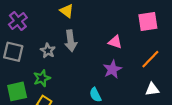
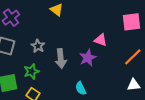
gray arrow: (71, 41) -> (61, 59), moved
purple star: (112, 69) -> (88, 58), moved

